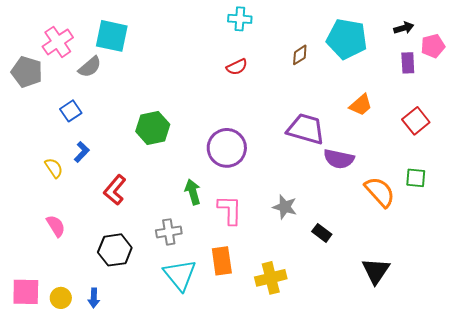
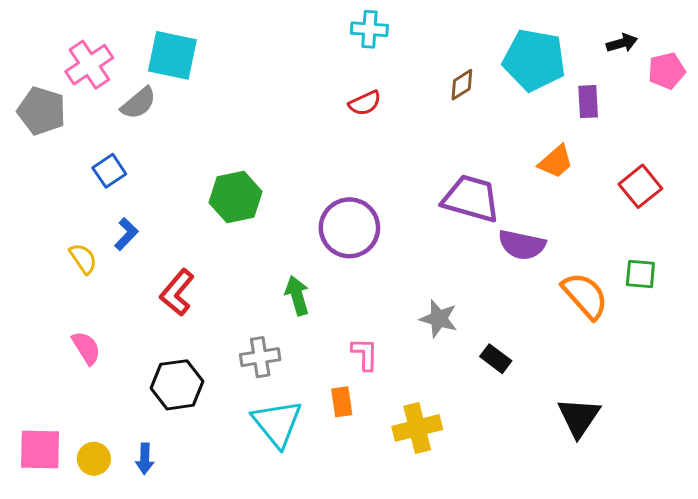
purple rectangle: (408, 63) -> (588, 102), moved
pink L-shape: (230, 210) -> (365, 354), moved, size x0.7
orange rectangle: (222, 261) -> (342, 402), size x0.7

